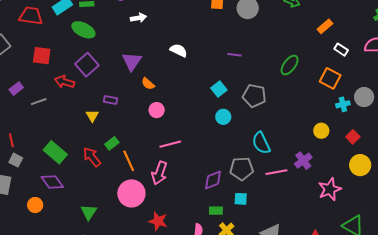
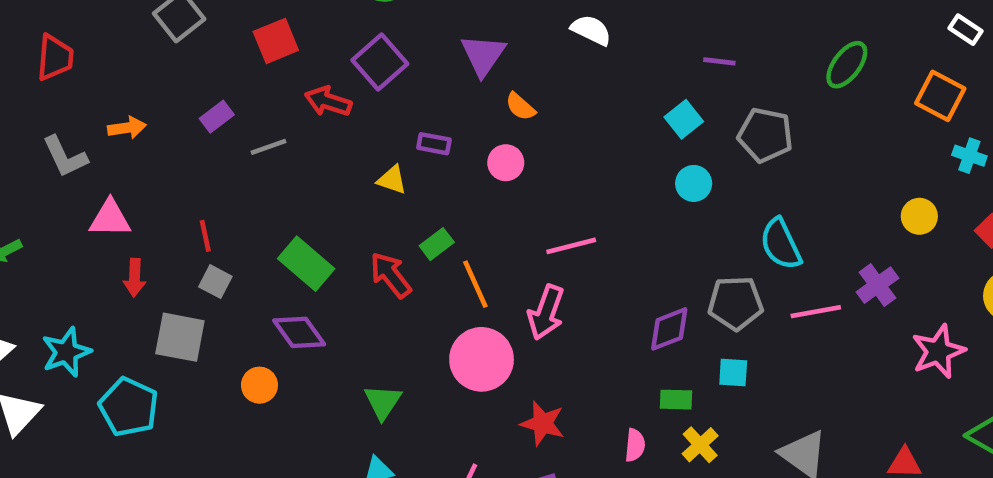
purple line: (234, 55) -> (719, 61), moved
red square: (42, 56) -> (276, 41), turned -30
cyan cross: (343, 104) -> (969, 156), turned 32
pink circle: (157, 110) -> (506, 163), moved
yellow triangle: (92, 116) -> (392, 180), turned -40

